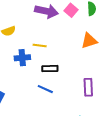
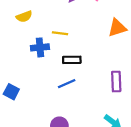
blue line: (45, 89) -> (67, 84), turned -49

